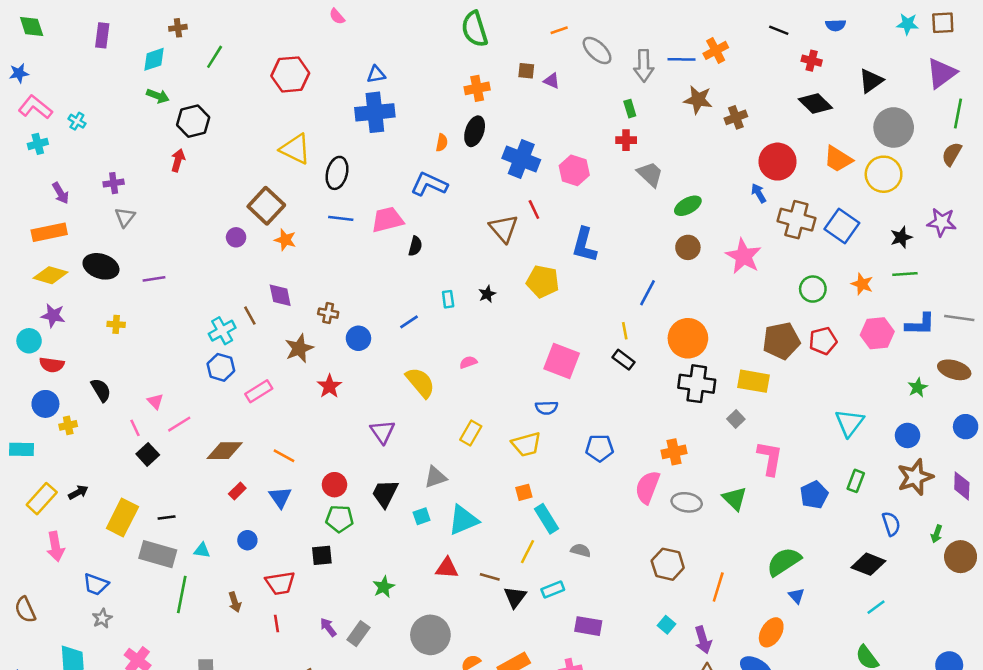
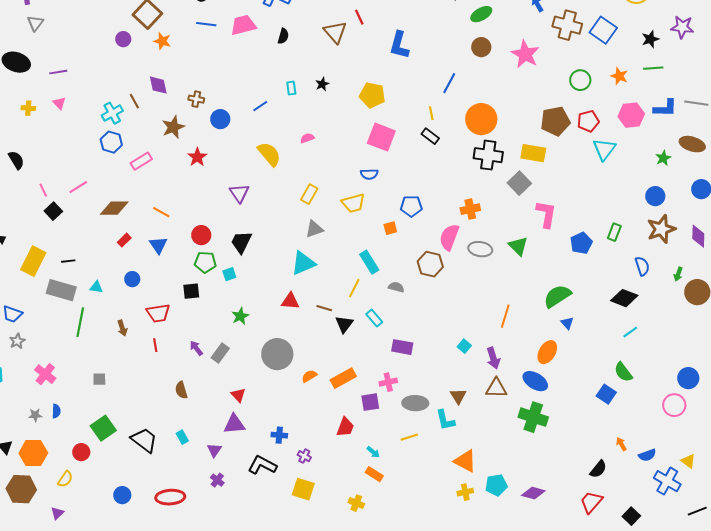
black semicircle: (415, 246) -> (283, 36), moved
yellow pentagon: (543, 281) -> (372, 95), moved
pink triangle: (155, 401) -> (59, 103), moved
gray square: (736, 419) -> (519, 183), size x1.6
cyan triangle: (849, 423) -> (604, 149), moved
gray triangle: (435, 477) -> (314, 229), moved
orange square: (524, 492) -> (390, 228), moved
cyan square: (422, 516) -> (229, 274), moved
brown hexagon: (668, 564) -> (430, 264), moved
cyan rectangle: (553, 589) -> (374, 318), turned 72

